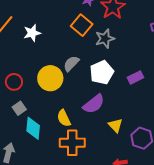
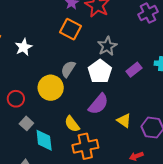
gray star: (105, 39) -> (107, 46), moved

